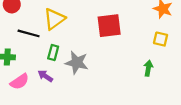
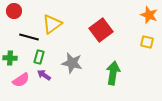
red square: (109, 26) -> (101, 30), turned -30
green rectangle: (53, 52) -> (39, 57), moved
green arrow: (148, 68) -> (113, 73), moved, size x1.6

